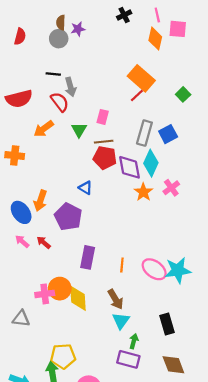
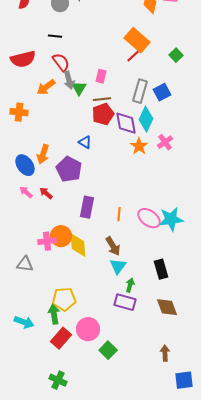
gray arrow: (70, 87) -> (69, 80), moved
red pentagon: (105, 158) -> (103, 114), turned -30

